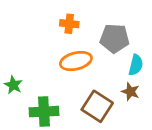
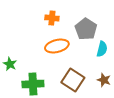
gray pentagon: (115, 38) -> (86, 29), turned 30
brown star: (130, 92) -> (104, 80), moved

